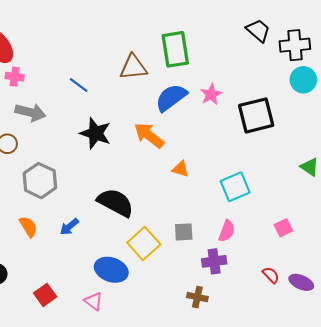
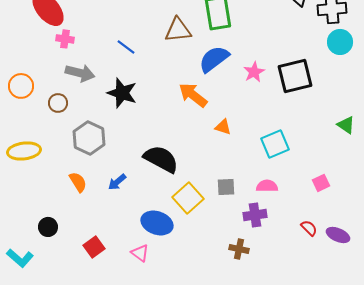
pink star: (211, 94) -> (254, 72), moved
black star: (96, 133) -> (122, 93), moved
pink semicircle: (227, 231) -> (267, 186), turned -110

